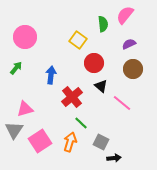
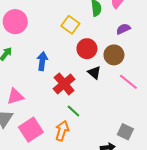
brown circle: (133, 69) -> (114, 55), moved
pink line: (122, 103) -> (128, 82), moved
gray square: (101, 142) -> (125, 132), moved

